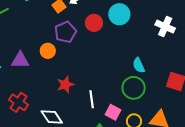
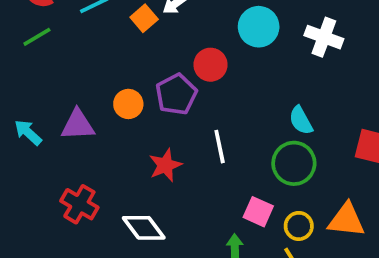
red circle: (94, 23) -> (210, 65), moved
white cross: (165, 27) -> (324, 37), moved
purple pentagon: (65, 32) -> (176, 94), moved
white line: (92, 99) -> (220, 147), moved

